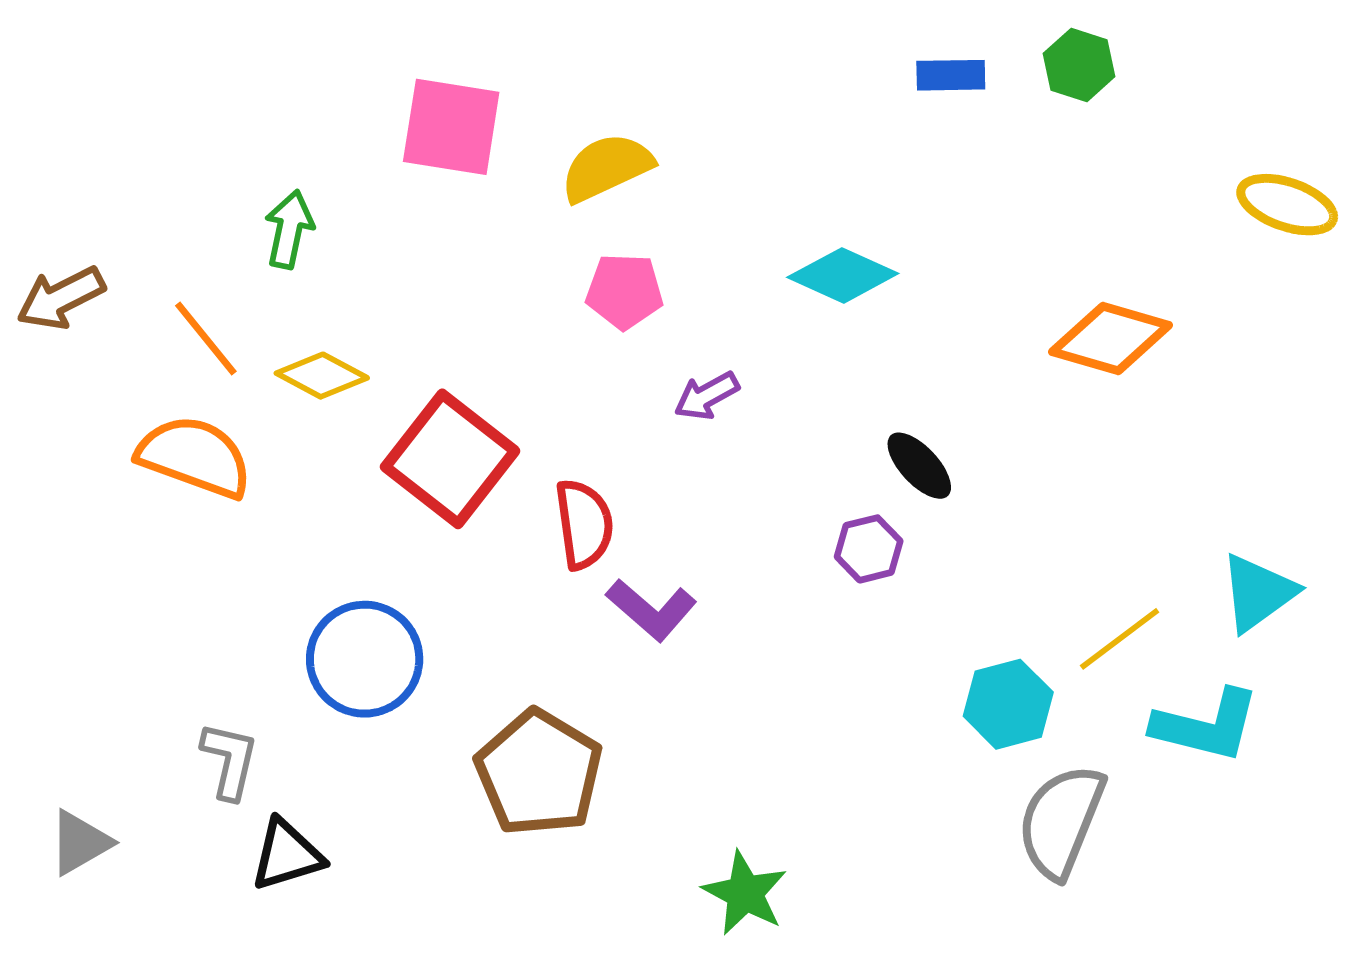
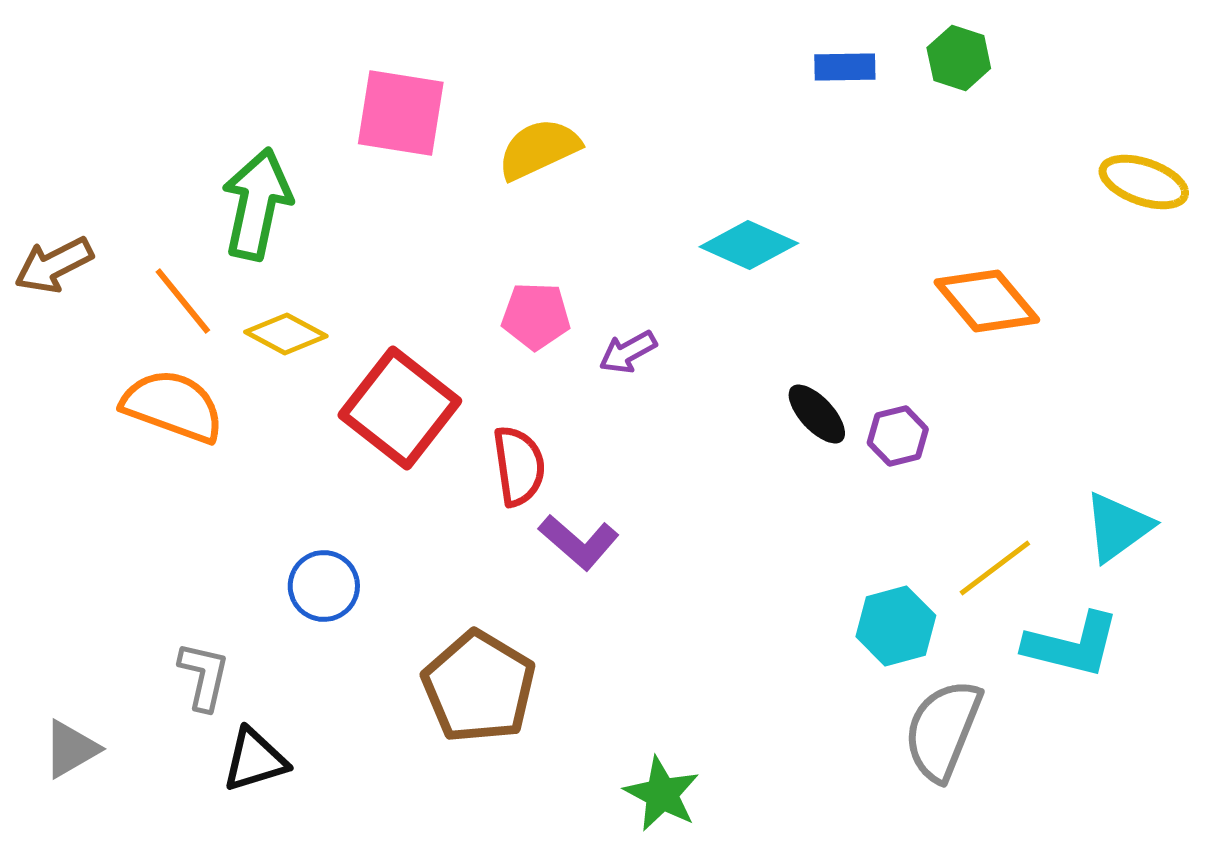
green arrow: (289, 229) -> (257, 204), size x1.6
pink pentagon: (624, 291) -> (536, 316), moved
orange diamond: (1111, 338) -> (987, 301), turned 34
purple hexagon: (869, 549) -> (898, 436), moved
blue circle: (365, 659) -> (324, 586), size x0.7

